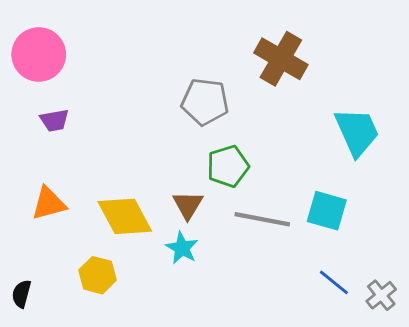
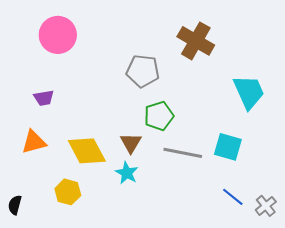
pink circle: (39, 54) -> (58, 35), moved
purple trapezoid: (54, 120) -> (44, 98), moved

